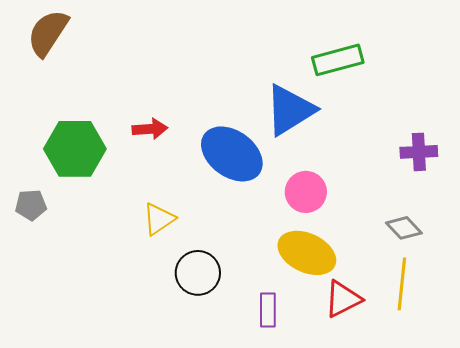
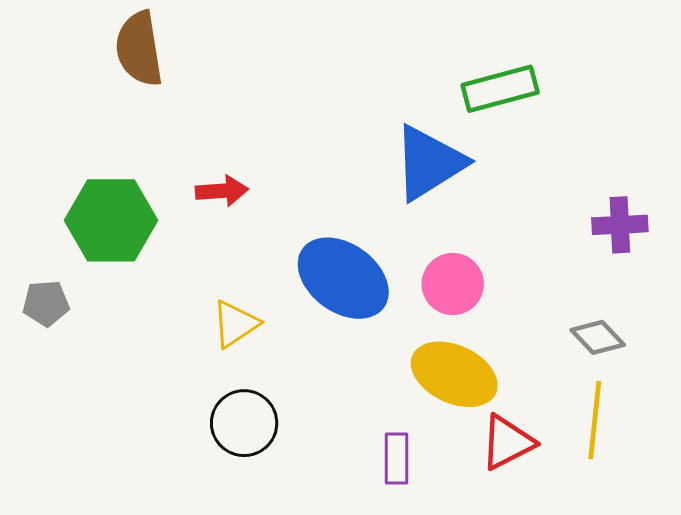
brown semicircle: (48, 33) -> (139, 49), moved, turned -42
blue ellipse: (232, 154) -> (343, 278), moved
black circle: (198, 273) -> (244, 423), moved

